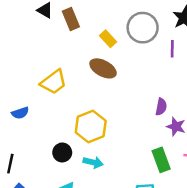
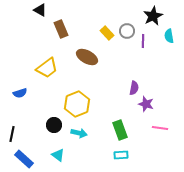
brown rectangle: (71, 19) -> (61, 29), moved
gray circle: (143, 28) -> (127, 31), moved, size x0.6
yellow rectangle: (108, 39) -> (107, 33), moved
green rectangle: (161, 160) -> (120, 130), moved

